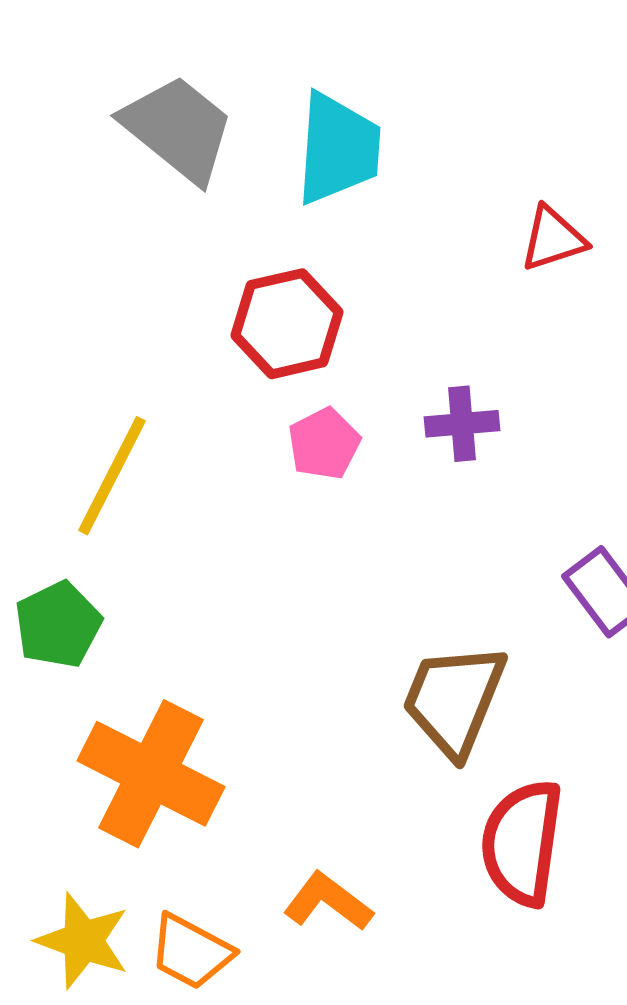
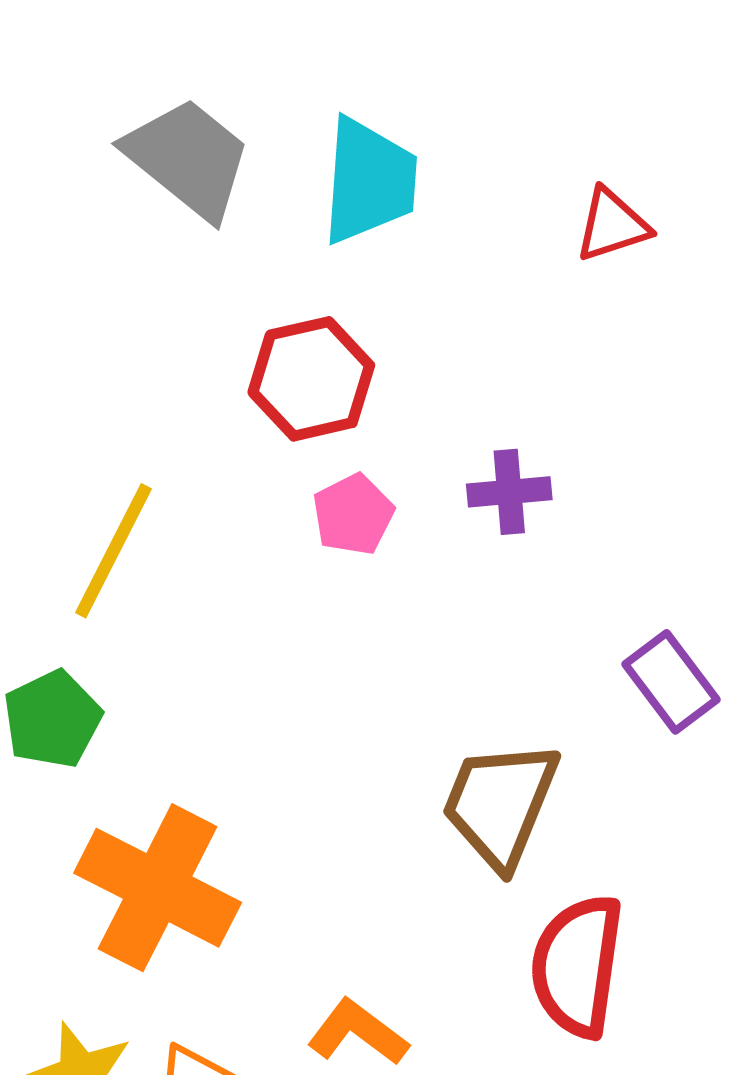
red triangle: (553, 239) -> (612, 225), moved

